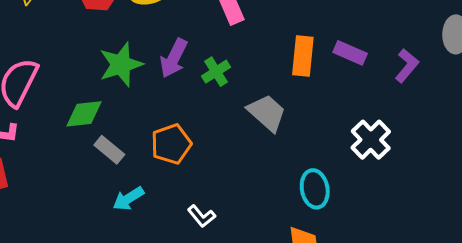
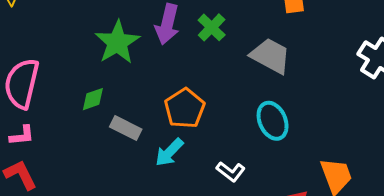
green diamond: (84, 114) -> (93, 99), size x0.7
cyan ellipse: (315, 189) -> (273, 121), moved
cyan arrow: (128, 199) -> (169, 152), moved

